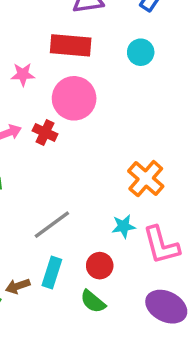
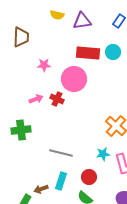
red rectangle: (71, 45) -> (88, 53), moved
gray line: (52, 225) -> (61, 153), turned 50

